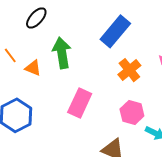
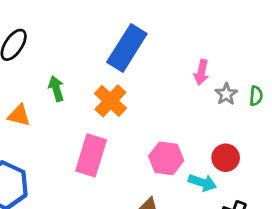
green arrow: (62, 53) -> (56, 89), size x0.6
orange cross: (129, 70) -> (110, 101), moved

